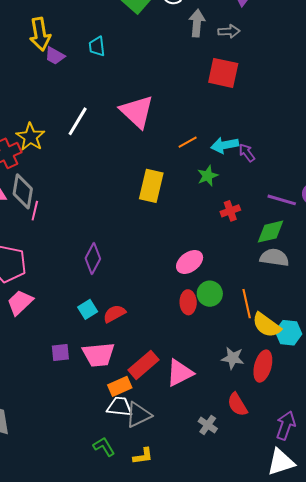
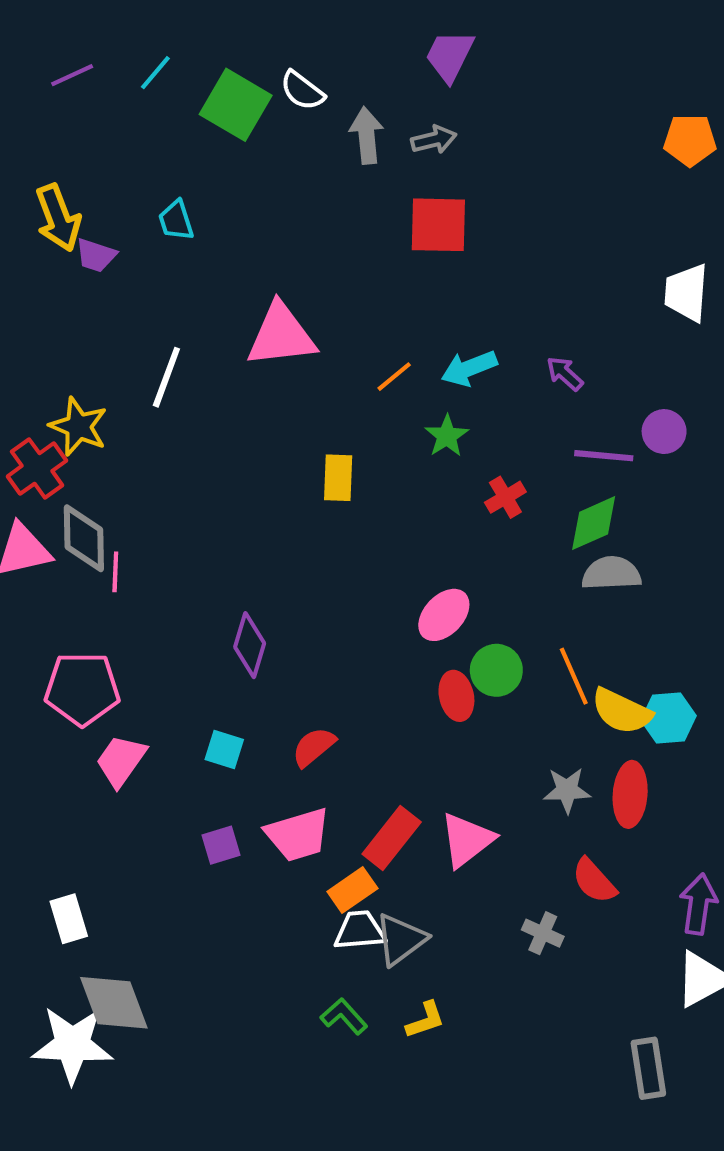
pink triangle: (137, 112) -> (281, 335), turned -39
purple arrow: (247, 153) -> (565, 374), moved
yellow rectangle: (151, 186) -> (338, 478), size x0.7
cyan square: (88, 309) -> (224, 750), moved, turned -30

